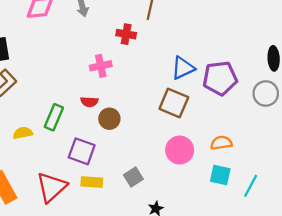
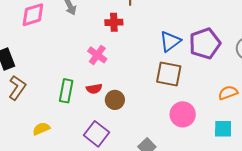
pink cross: (101, 66) -> (97, 55), turned -30
green rectangle: (54, 117) -> (66, 91), moved
orange semicircle: (221, 143) -> (228, 93), moved
purple square: (82, 151) -> (97, 134), turned 30

